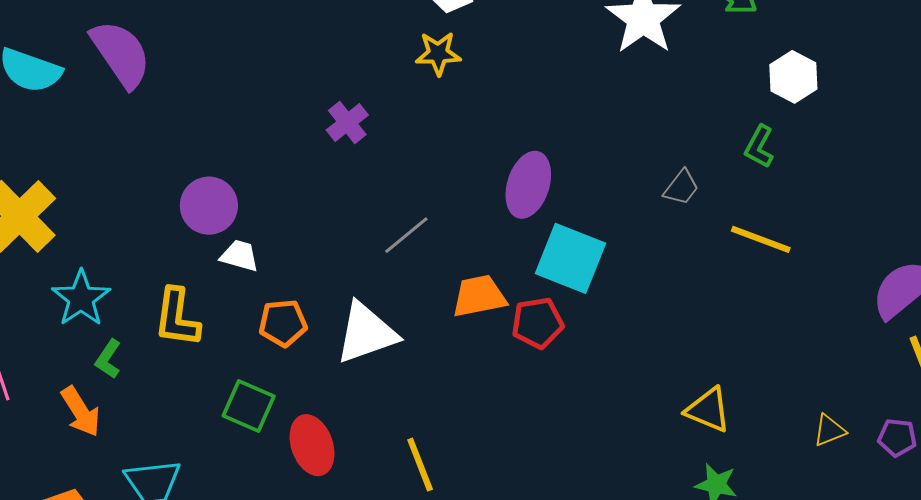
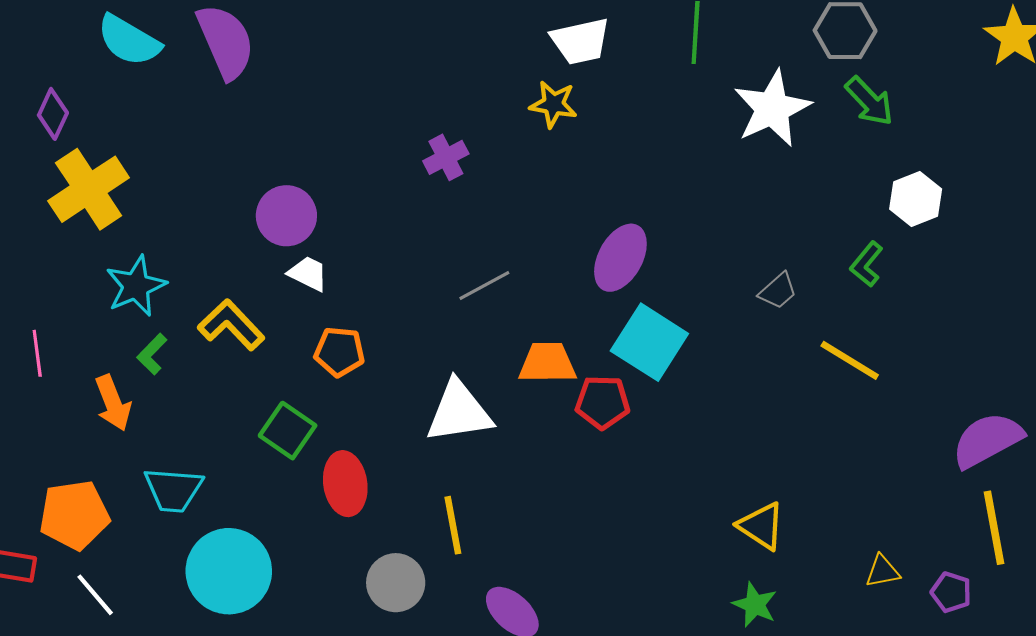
yellow L-shape: (177, 318) -> (231, 325), turned 118
white triangle: (366, 333) -> (459, 412), moved

